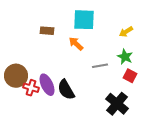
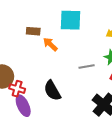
orange arrow: (76, 44) -> (50, 44), moved
purple ellipse: (47, 85) -> (23, 106), moved

